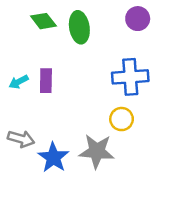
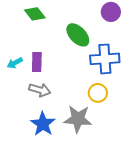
green ellipse: (79, 27) -> (78, 35), moved, turned -35
gray arrow: (21, 139) -> (40, 90), moved

